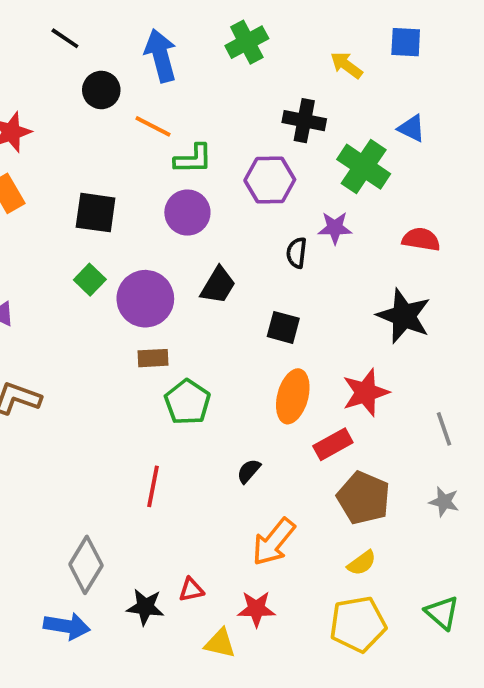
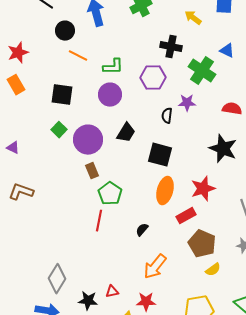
orange line: (153, 126) -> (78, 56), moved
black square: (283, 327) -> (160, 155), size x1.4
brown rectangle: (153, 358) -> (92, 171), turned 70
red line: (153, 486) -> (99, 221), moved
yellow semicircle: (362, 563) -> (213, 270), moved

